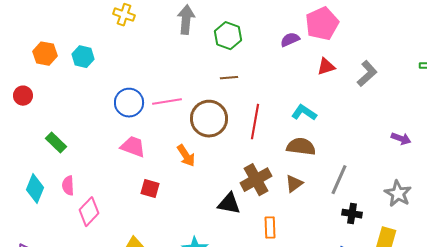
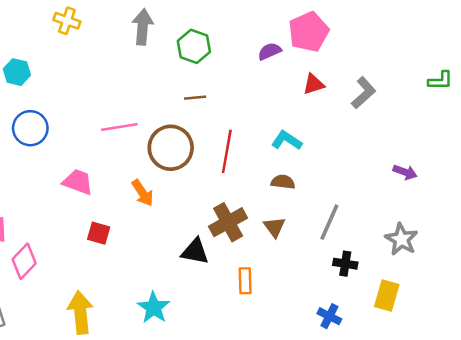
blue circle: (129, 103) -> (30, 128), moved
brown semicircle: (301, 147) -> (283, 182), size x0.7
brown triangle: (294, 184) -> (274, 227), turned -30

